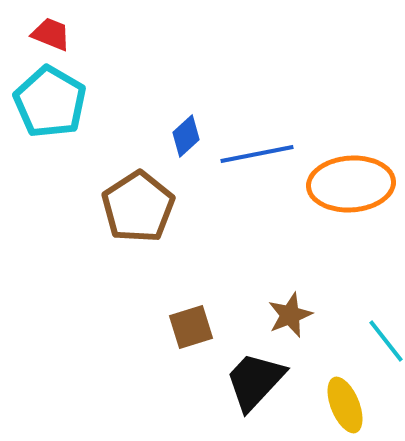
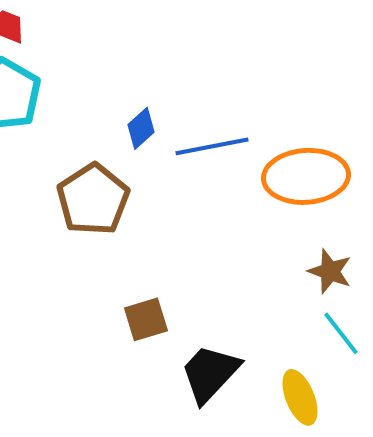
brown star: (290, 315) -> (330, 271), moved, turned -30

